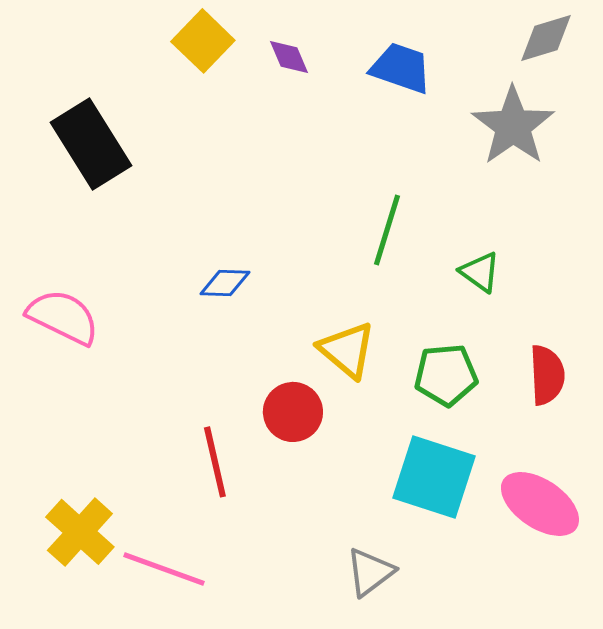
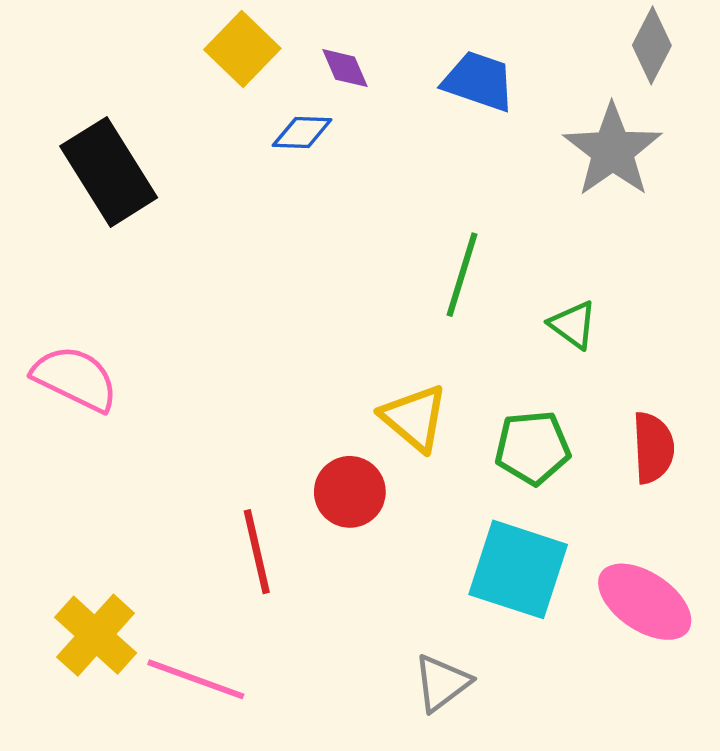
gray diamond: (546, 38) -> (652, 45), turned -46
blue diamond: (225, 283) -> (302, 133), moved

